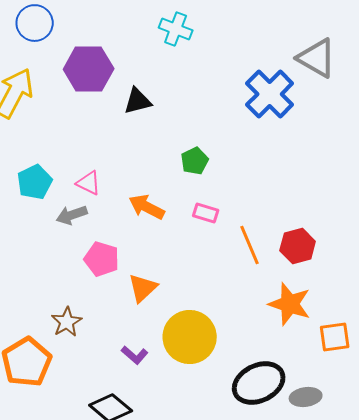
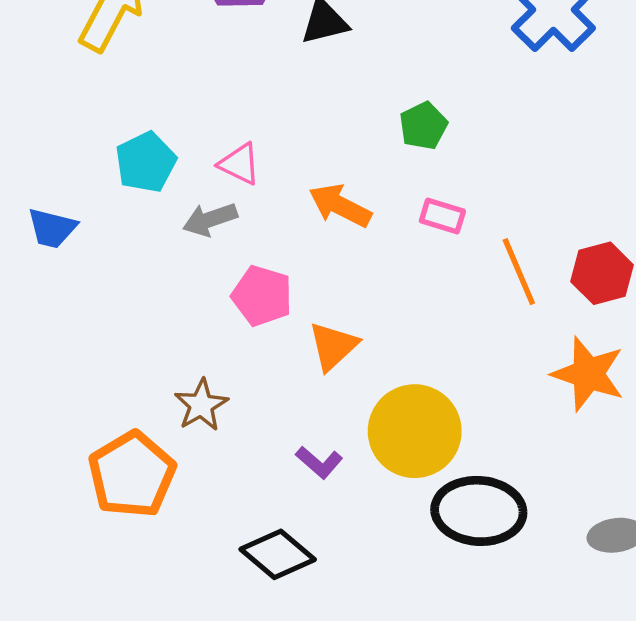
black ellipse: (259, 383) -> (479, 511), moved, turned 30

